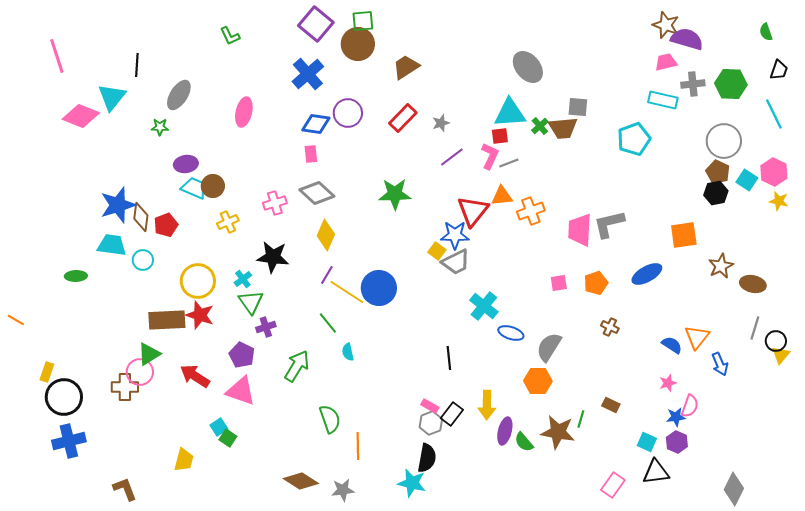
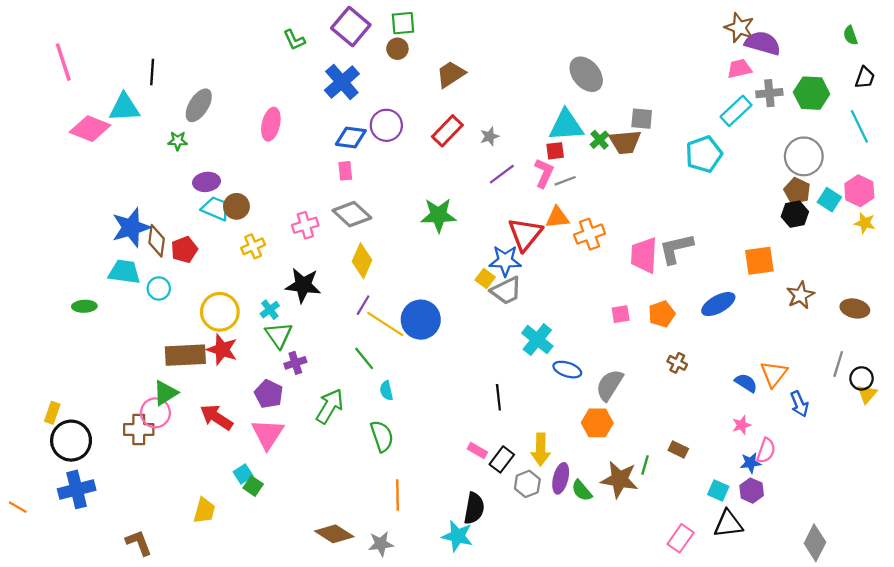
green L-shape: (230, 36) -> (294, 40), moved
brown circle: (358, 44) -> (397, 49), size x0.6
cyan triangle: (112, 97) -> (124, 108), turned 48
cyan rectangle: (663, 100) -> (736, 111), turned -56
brown ellipse: (753, 284) -> (855, 308), moved
orange line: (16, 320) -> (18, 507), moved
pink triangle: (241, 391) -> (268, 434), turned 44
green semicircle: (330, 419) -> (382, 436), moved
gray hexagon: (431, 423) -> (527, 484), moved

